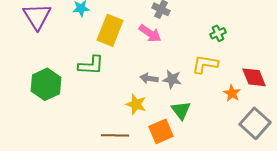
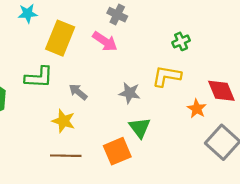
gray arrow: (149, 78) -> (78, 92), moved, turned 30
yellow star: (136, 104) -> (63, 121), moved

